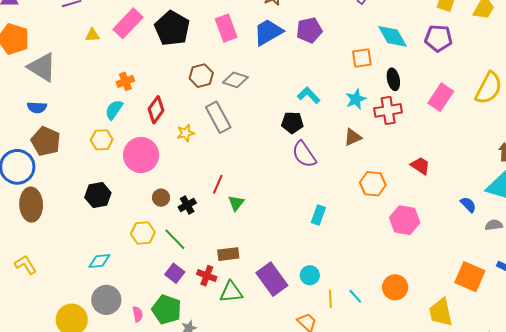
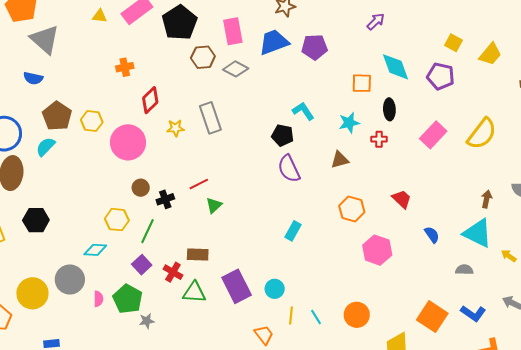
brown hexagon: (201, 76) -> (203, 57), moved
gray diamond: (235, 80) -> (236, 69), moved
cyan semicircle: (114, 110) -> (46, 147), moved
red cross: (388, 110) -> (379, 139), size x0.6
brown pentagon: (46, 141) -> (57, 116), moved
red line: (218, 184) -> (199, 184), turned 30
black hexagon: (98, 195) -> (36, 220), moved
blue semicircle: (468, 205) -> (432, 235), moved
green line: (175, 239) -> (148, 231), turned 60
cyan diamond: (99, 261) -> (95, 250), moved

